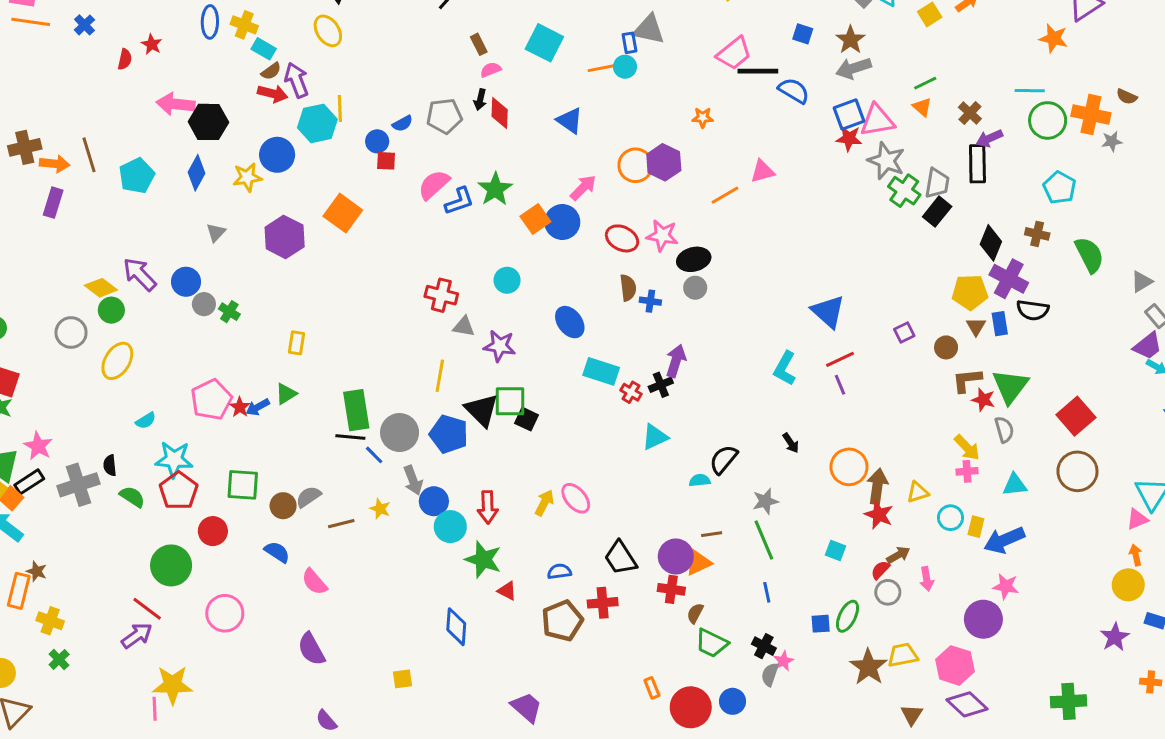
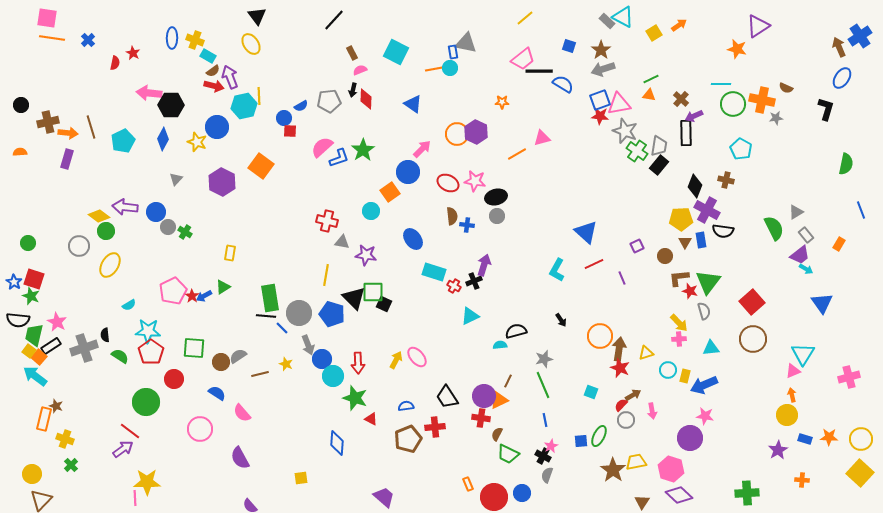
orange triangle: (922, 107) -> (649, 95), turned -32
yellow star: (247, 177) -> (197, 142), turned 30
orange square: (535, 219) -> (390, 192), moved
green semicircle: (1089, 255) -> (774, 228), moved
purple arrow: (140, 274) -> (125, 207), turned -40
purple line: (840, 385) -> (622, 278), moved
black semicircle: (724, 459) -> (516, 331), turned 35
brown line: (712, 534) -> (508, 381), turned -56
pink circle: (225, 613) -> (200, 429), moved
pink star: (783, 661) -> (551, 446), moved

